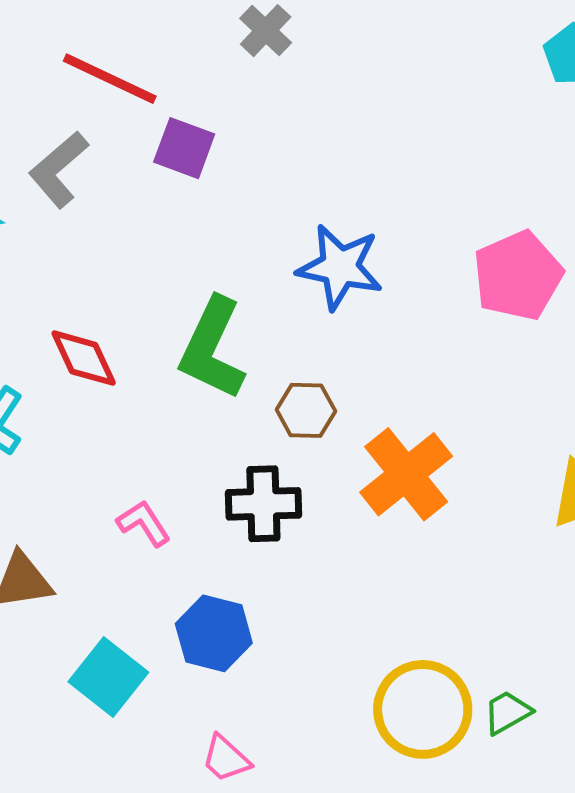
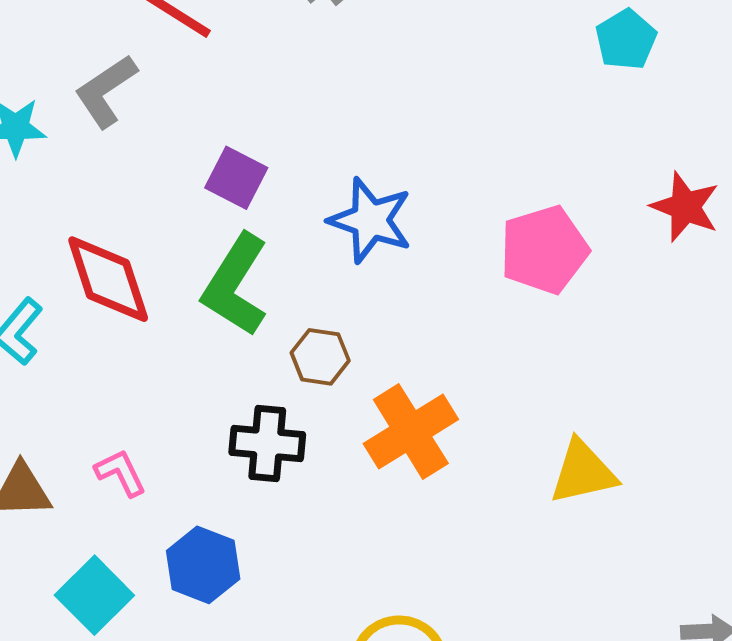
purple square: (184, 148) -> (236, 178), moved
red diamond: (84, 358) -> (108, 279), size x1.4
pink L-shape: (144, 523) -> (121, 473), moved

